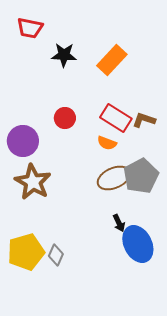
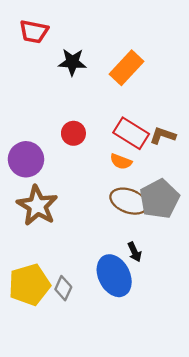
brown ellipse: (114, 178) -> (129, 201), turned 44
blue ellipse: (138, 244) -> (114, 276), moved

